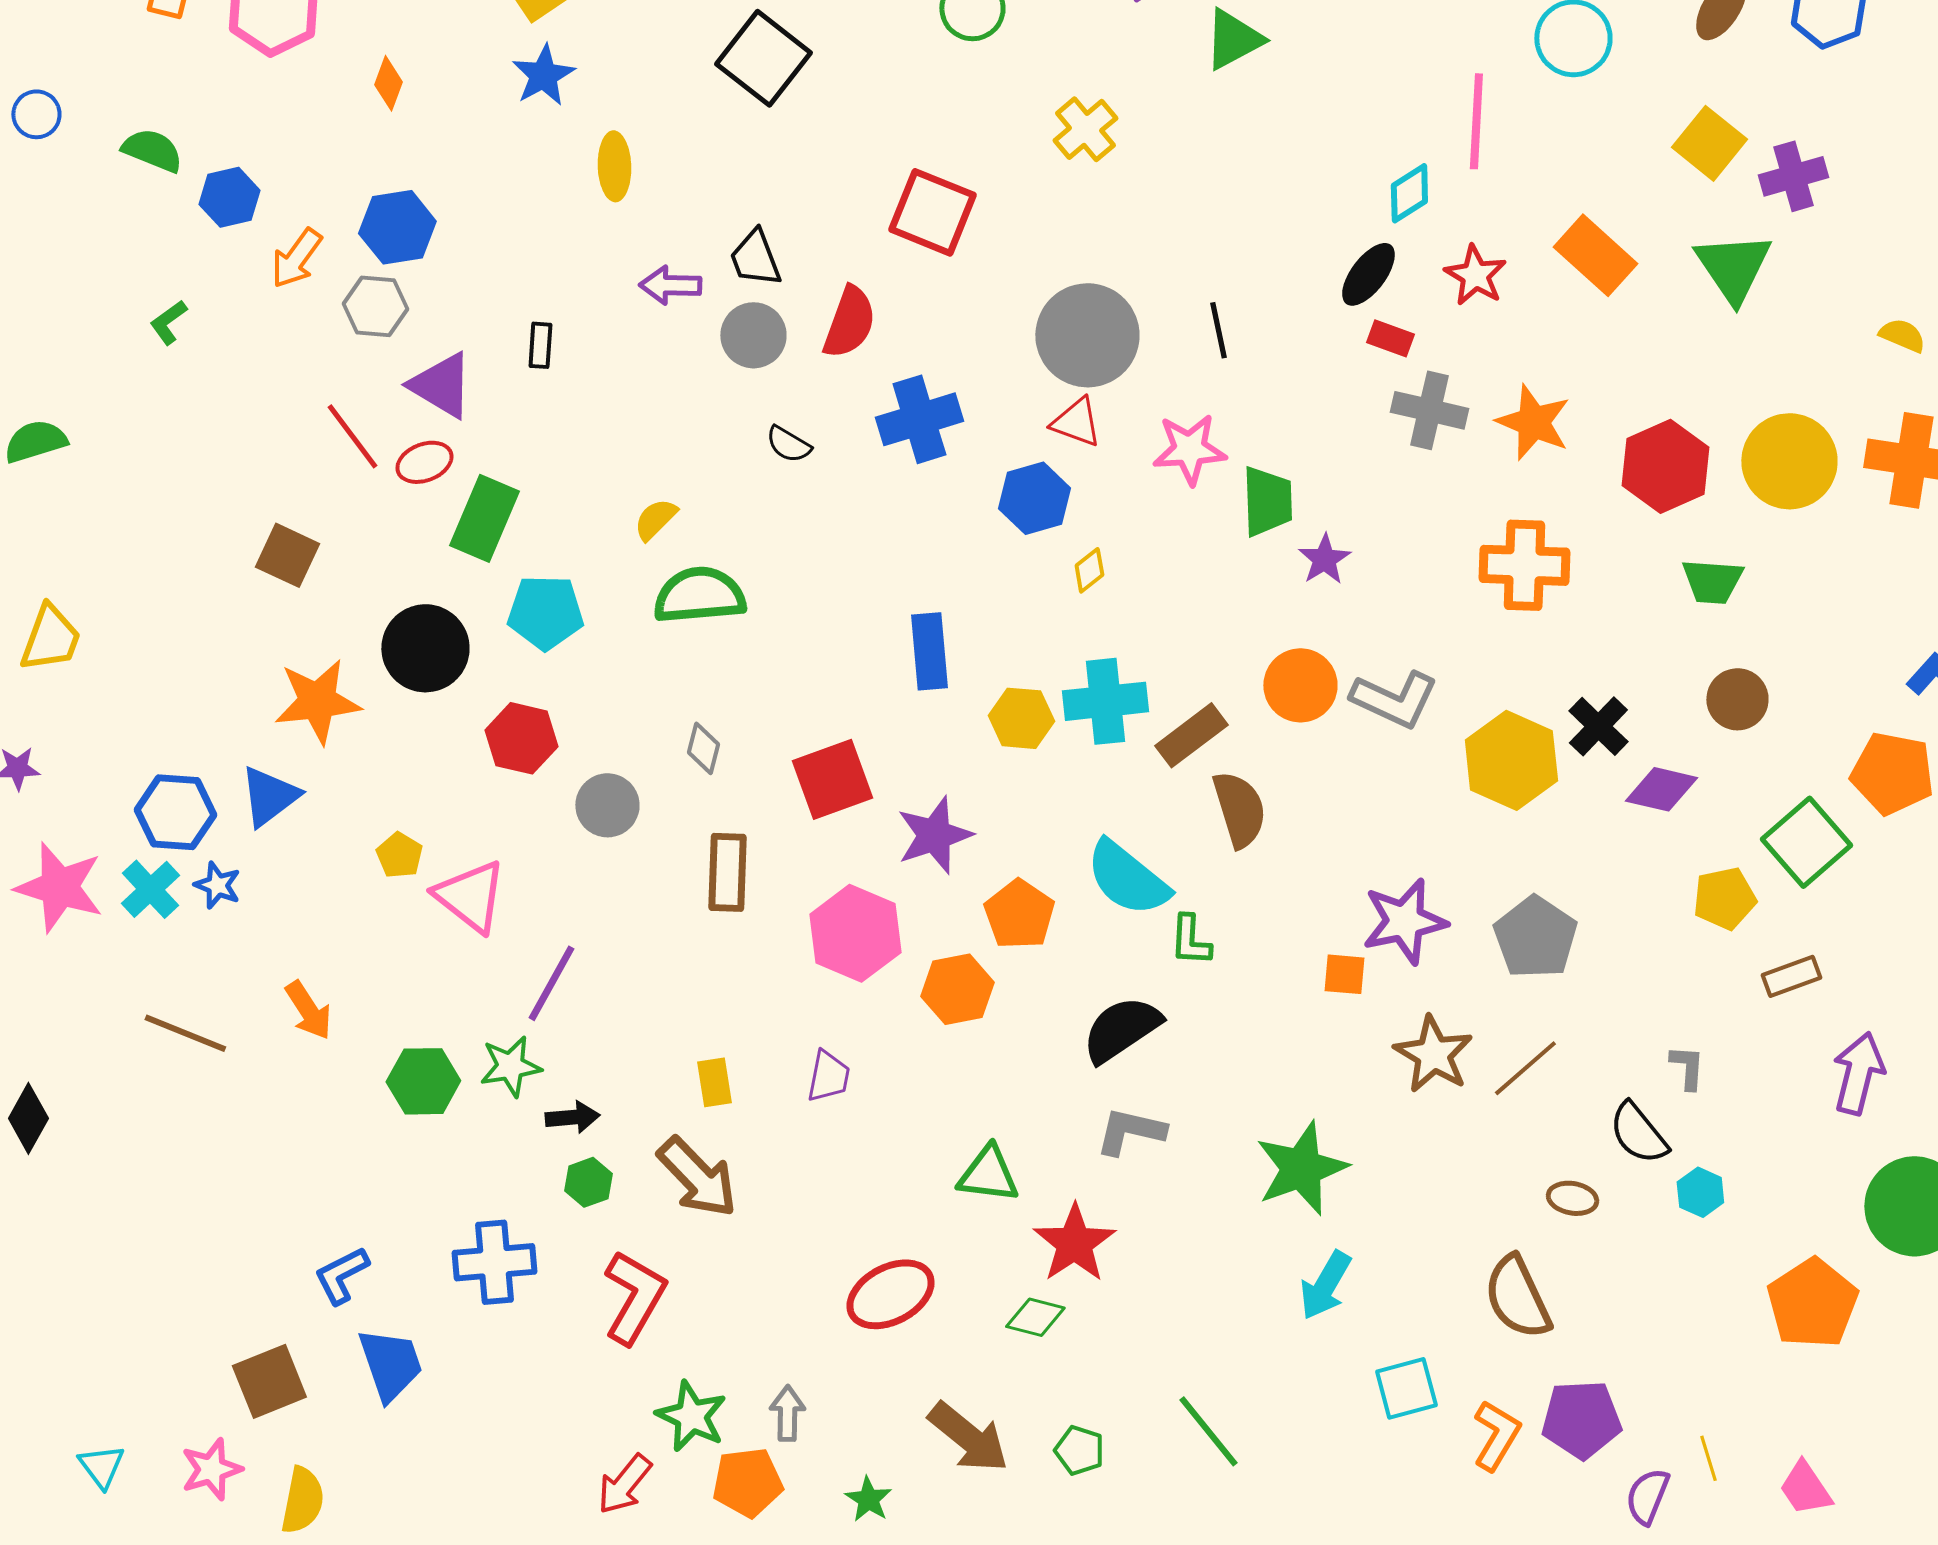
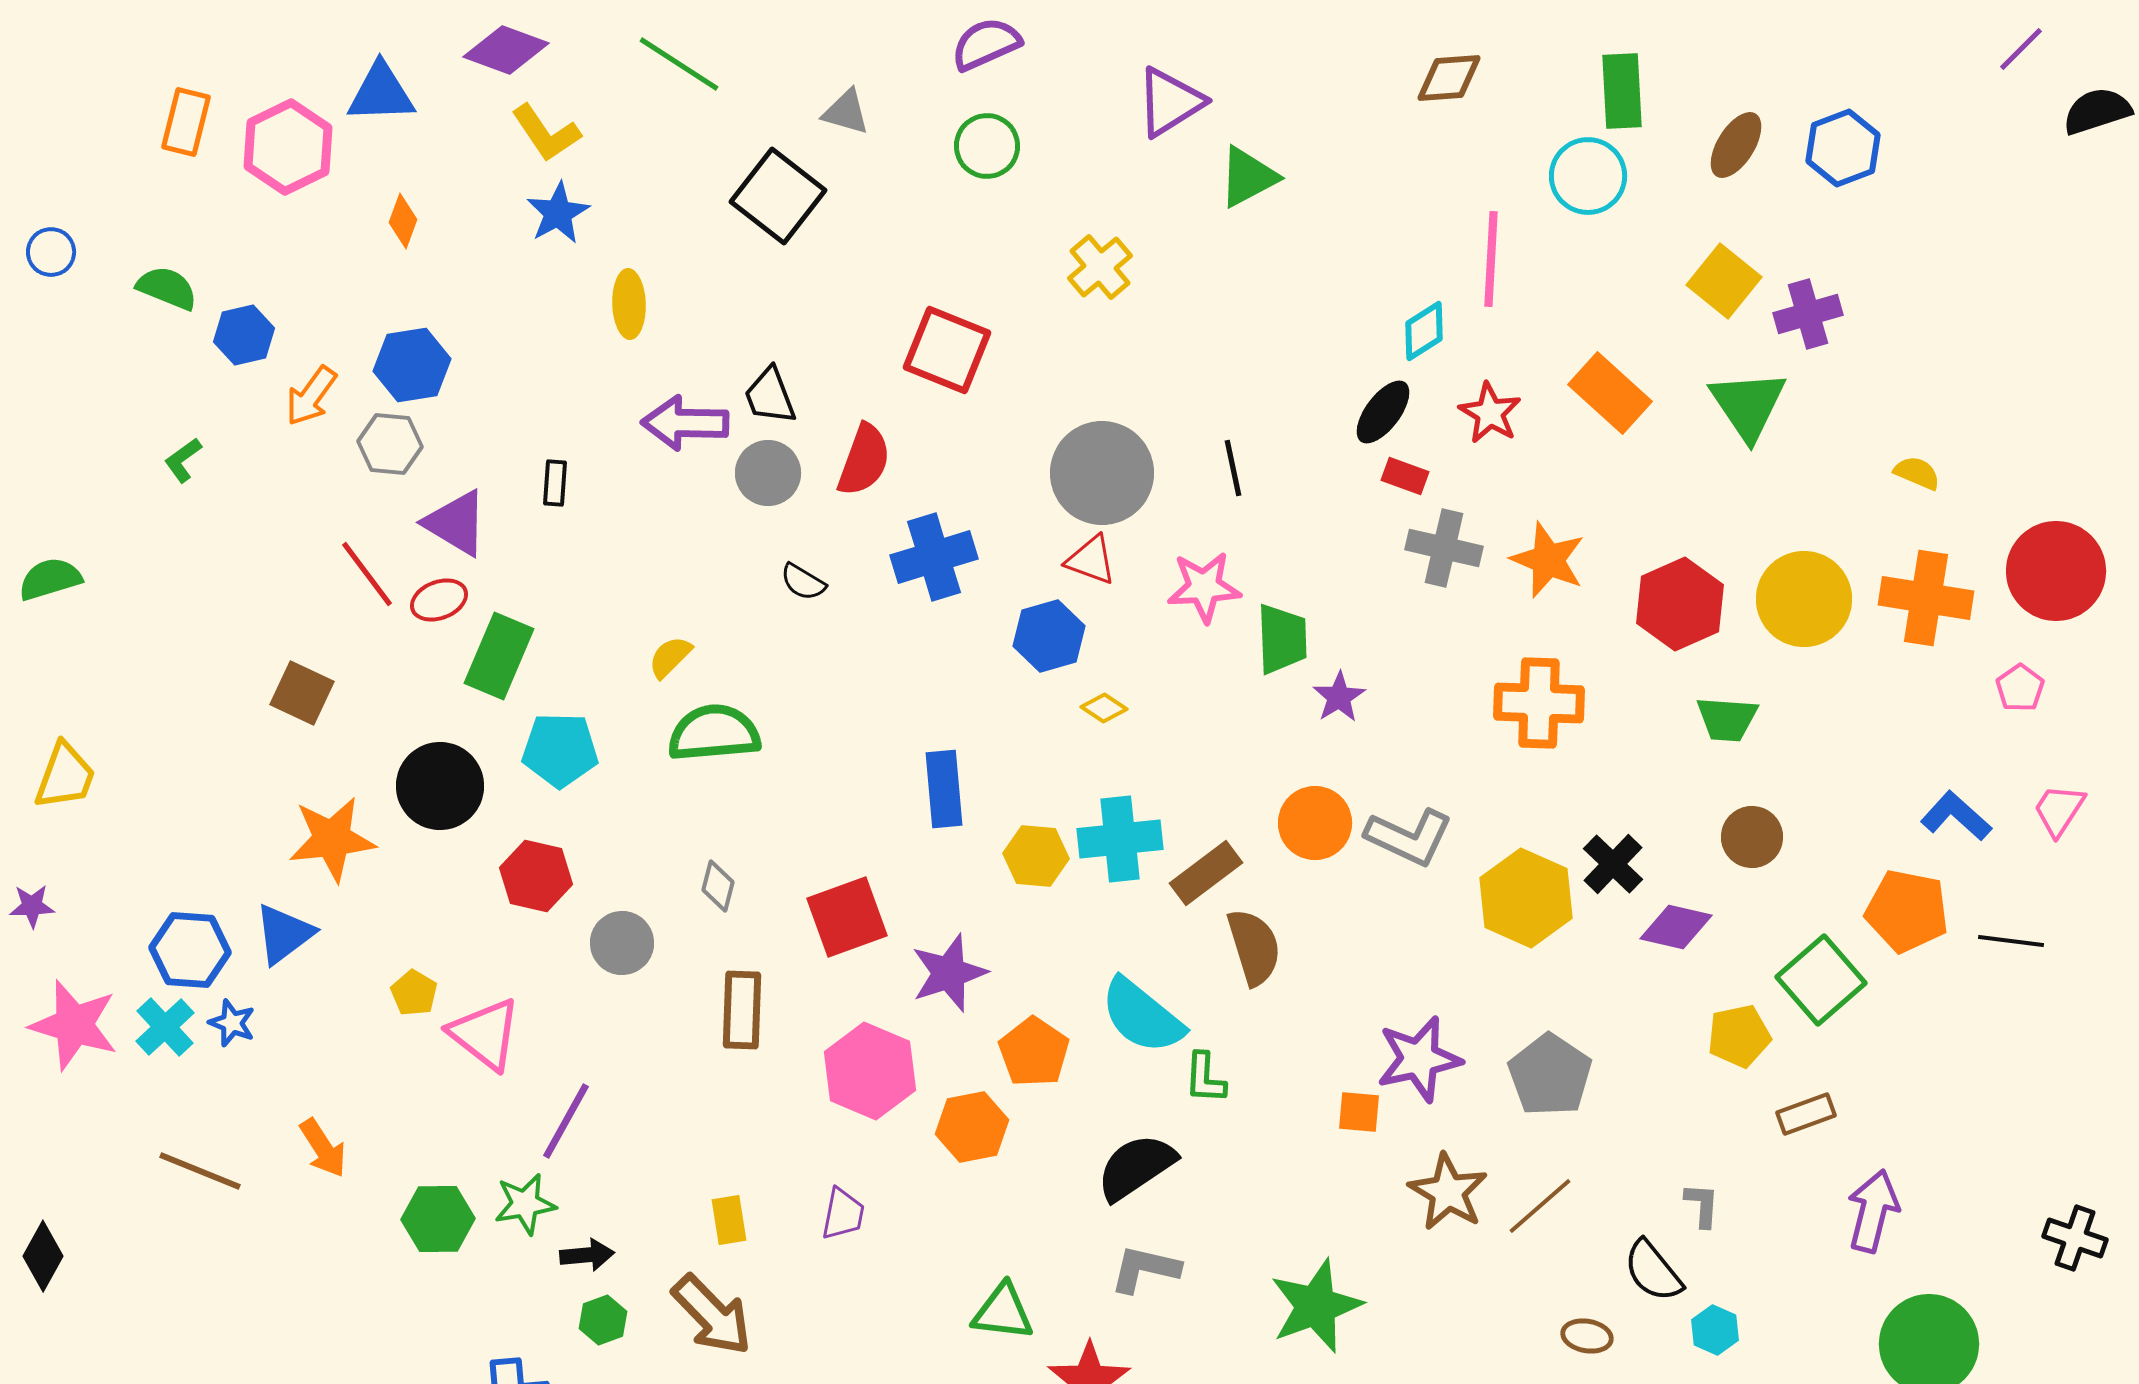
purple arrow: (670, 285) -> (685, 423), size x1.4
yellow diamond: (1089, 570) -> (1104, 708), turned 72

